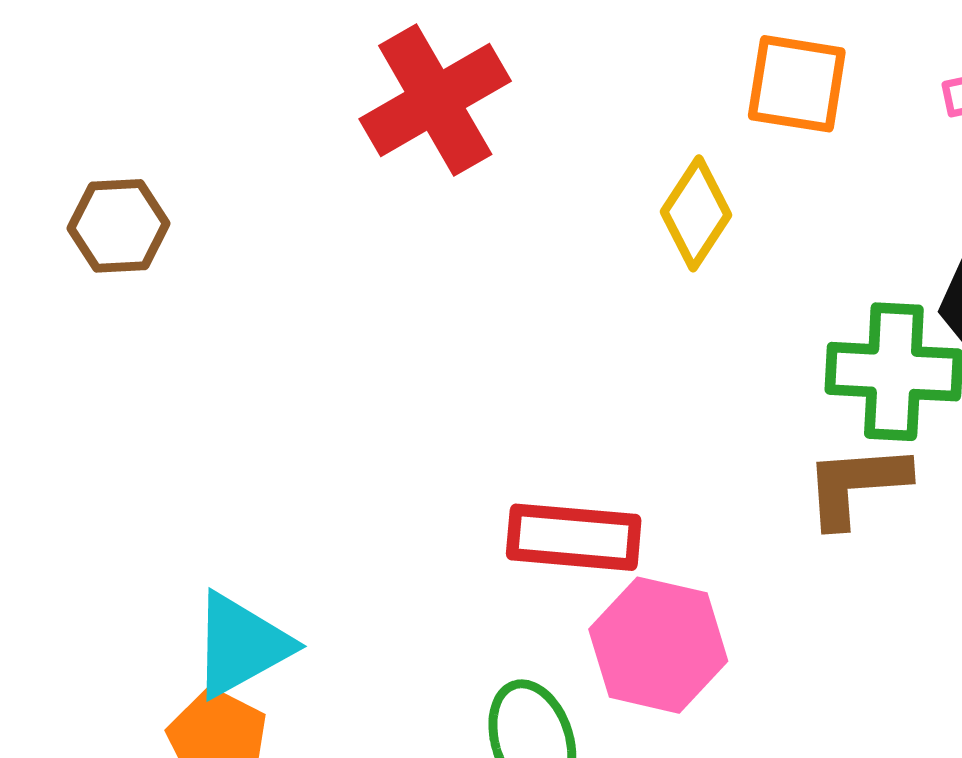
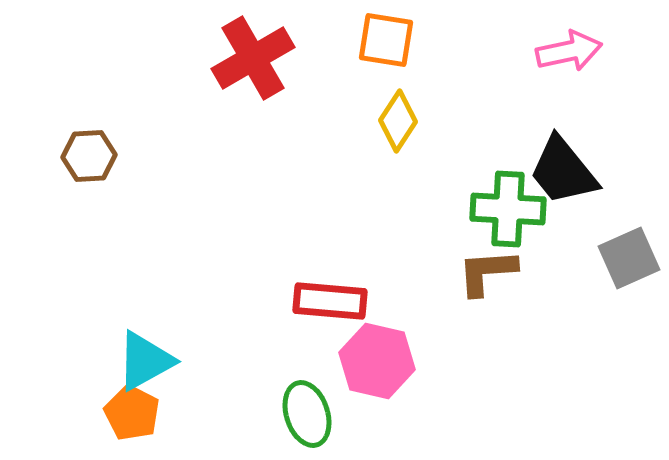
orange square: (797, 84) -> (386, 40), moved
brown hexagon: (119, 226) -> (89, 156), moved

